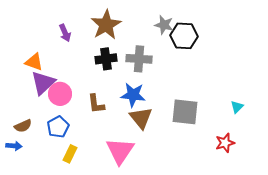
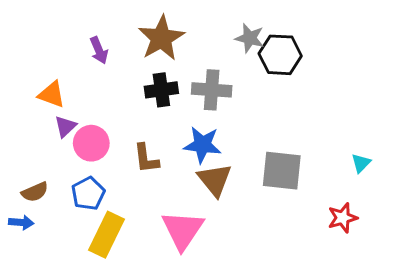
purple triangle: (43, 83) -> (65, 126), size x0.6
yellow rectangle: (70, 154) -> (106, 235), size x1.6

